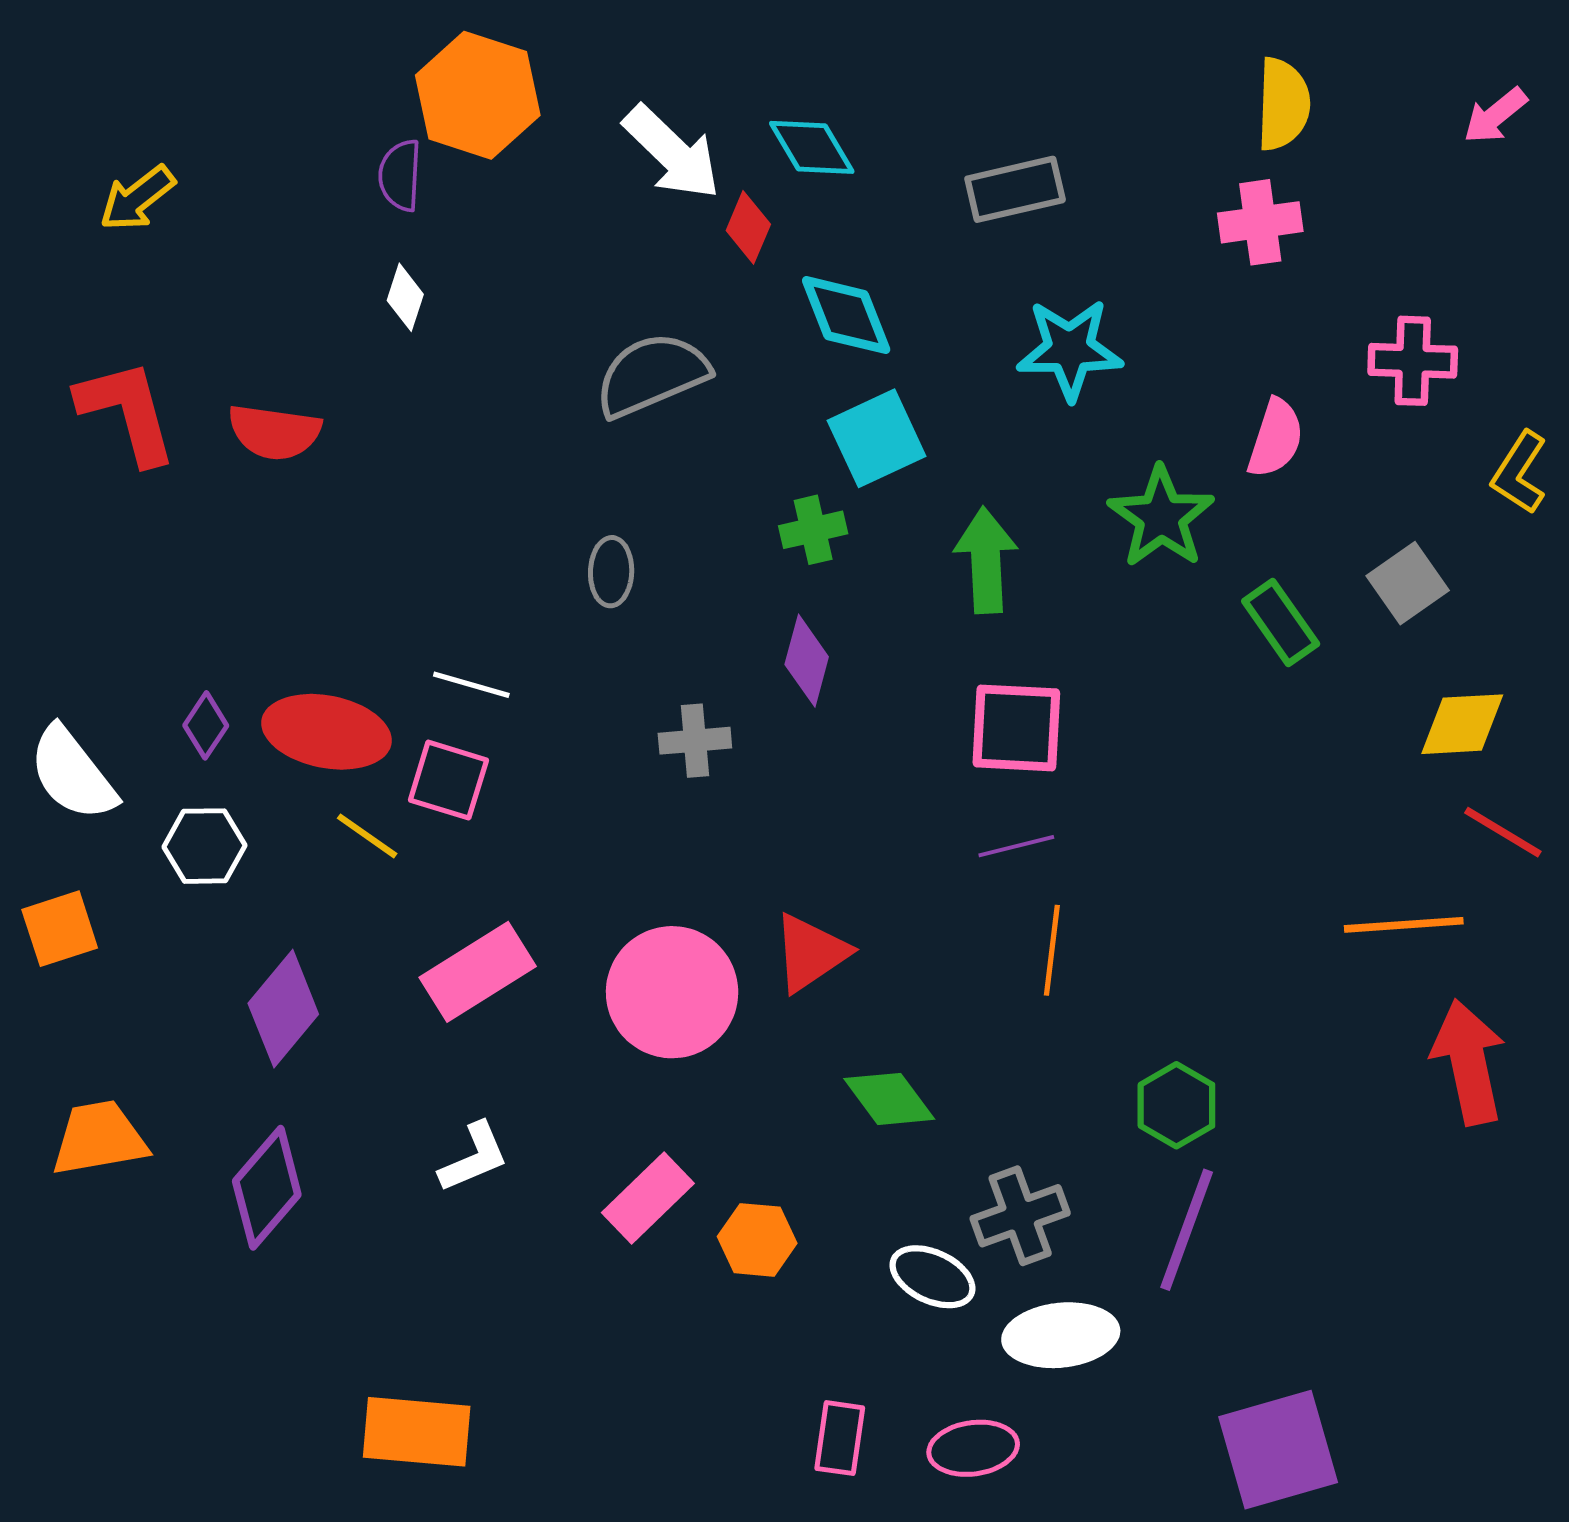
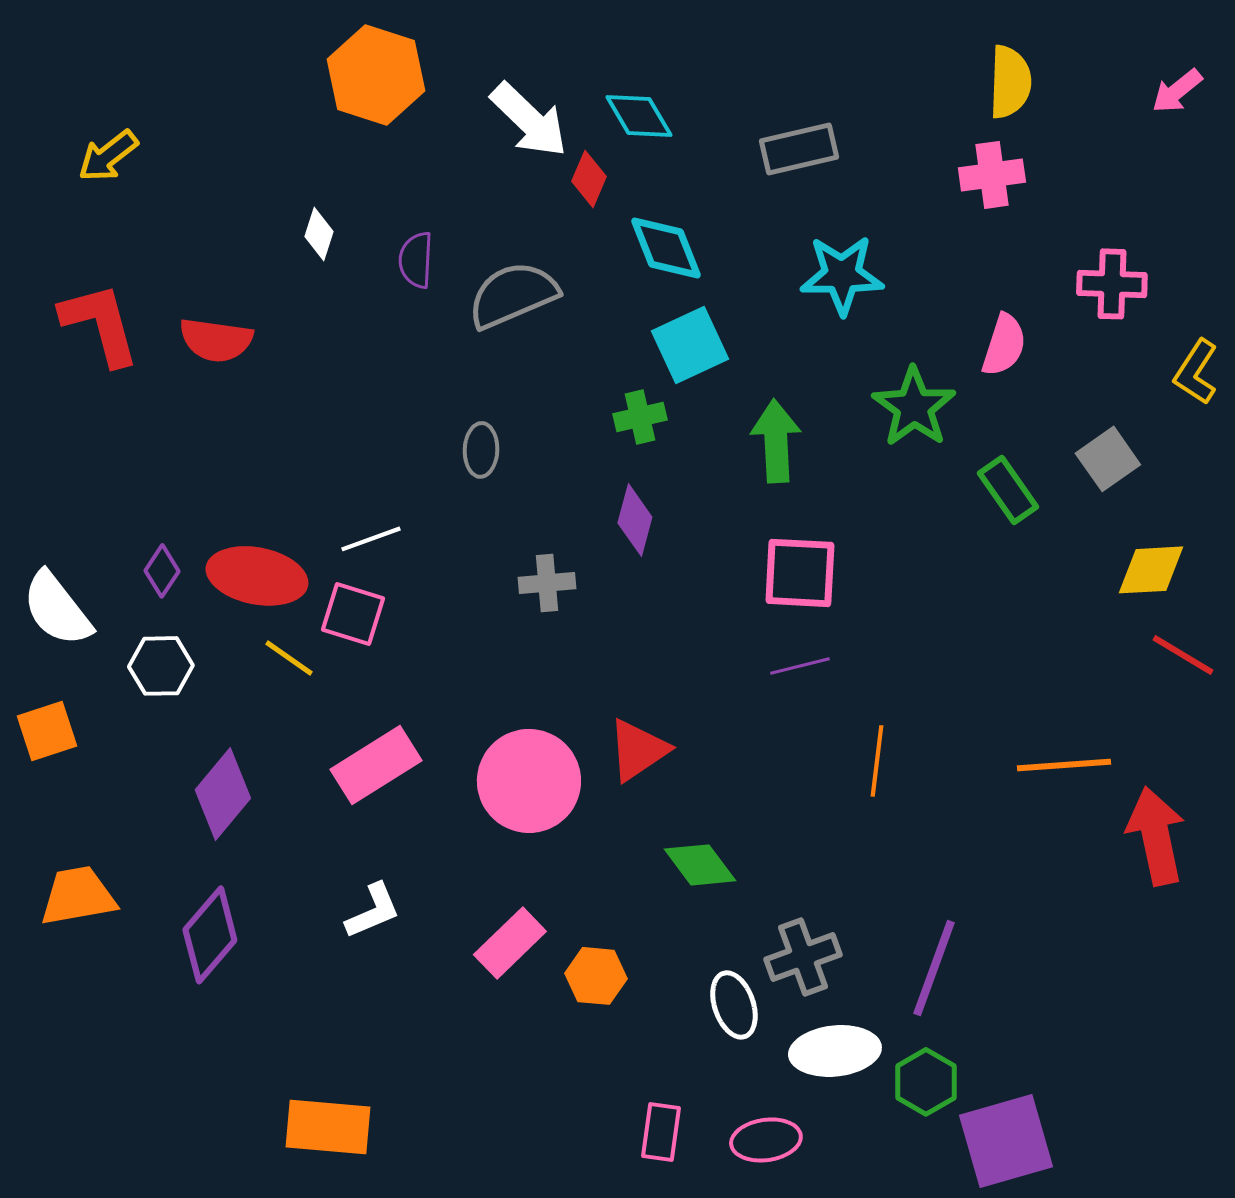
purple semicircle: (400, 175) -> (416, 260), moved
white line: (471, 685) -> (371, 539), turned -36
orange line: (1404, 925) -> (1064, 765), moved
orange line: (1052, 950) -> (877, 761), moved
green hexagon: (1176, 1105) -> (926, 1082), moved
white ellipse: (932, 1277) -> (734, 1005), turned 46

